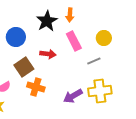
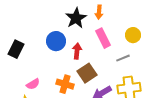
blue circle: (16, 37) -> (56, 41), moved
red arrow: (48, 54) -> (77, 51), turned -91
brown square: (24, 67) -> (87, 73), moved

